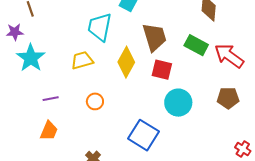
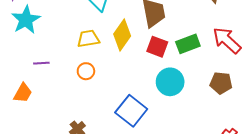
green rectangle: (196, 45) -> (188, 44), moved, turned -55
yellow trapezoid: (82, 60) -> (88, 39), moved
orange trapezoid: (49, 131) -> (23, 93), moved

